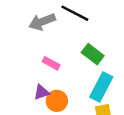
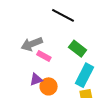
gray arrow: (42, 22) -> (32, 44), moved

